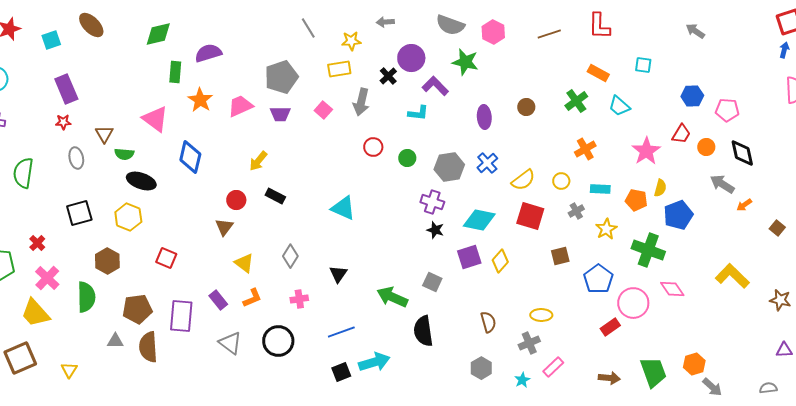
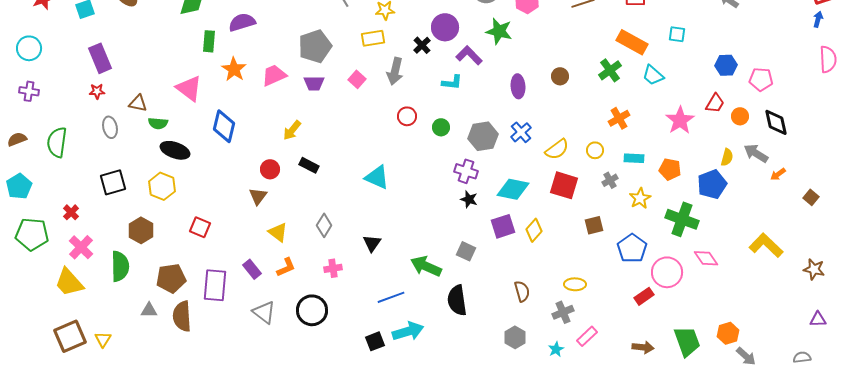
orange rectangle: (598, 73) -> (632, 42), size x1.4
brown triangle: (104, 134) -> (138, 103), turned -48
yellow semicircle: (660, 188) -> (727, 157), moved
blue line: (341, 332) -> (391, 297), moved
brown square: (20, 358) -> (70, 336), moved

